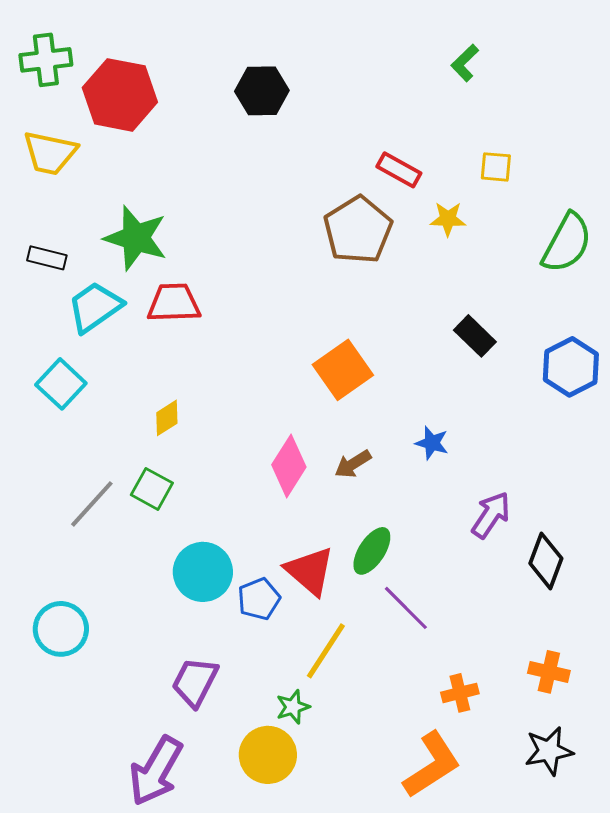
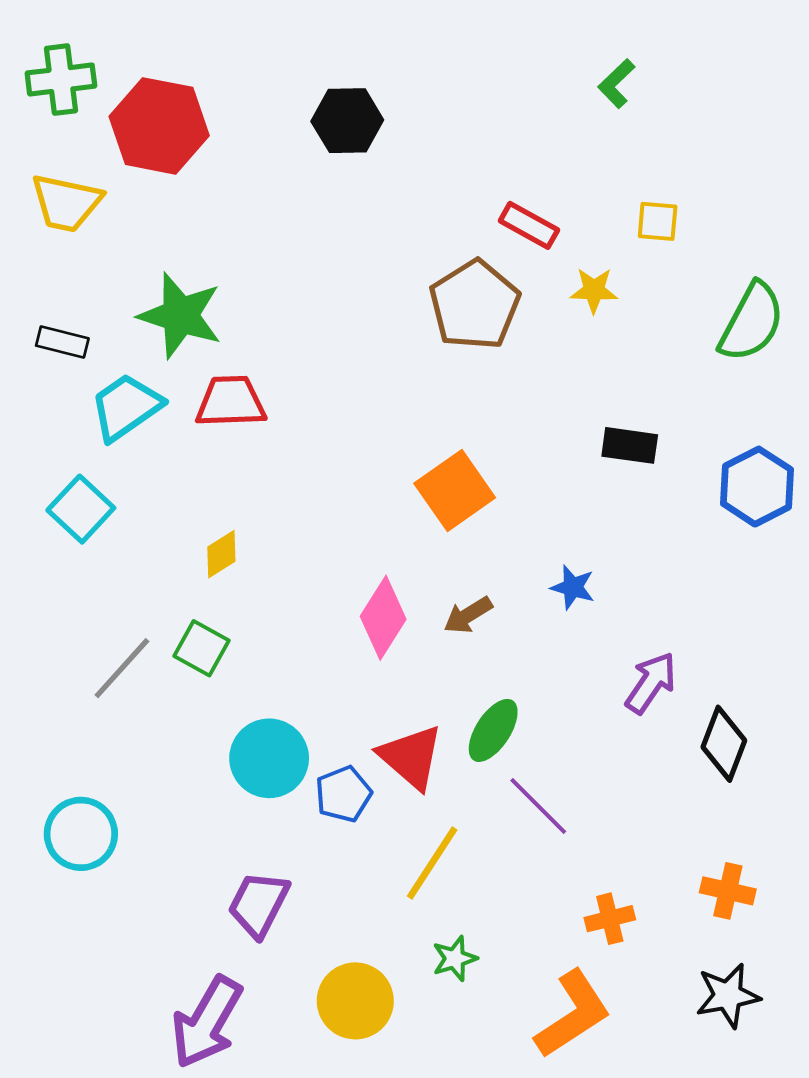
black rectangle: (475, 336) -> (630, 445), turned -36
green star: (293, 707) -> (455, 958), moved

